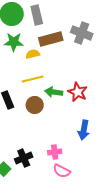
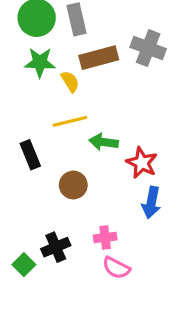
yellow semicircle: (33, 54) -> (70, 81), turned 72
red star: (78, 92) -> (142, 163), moved
brown circle: (35, 105) -> (73, 185), moved

